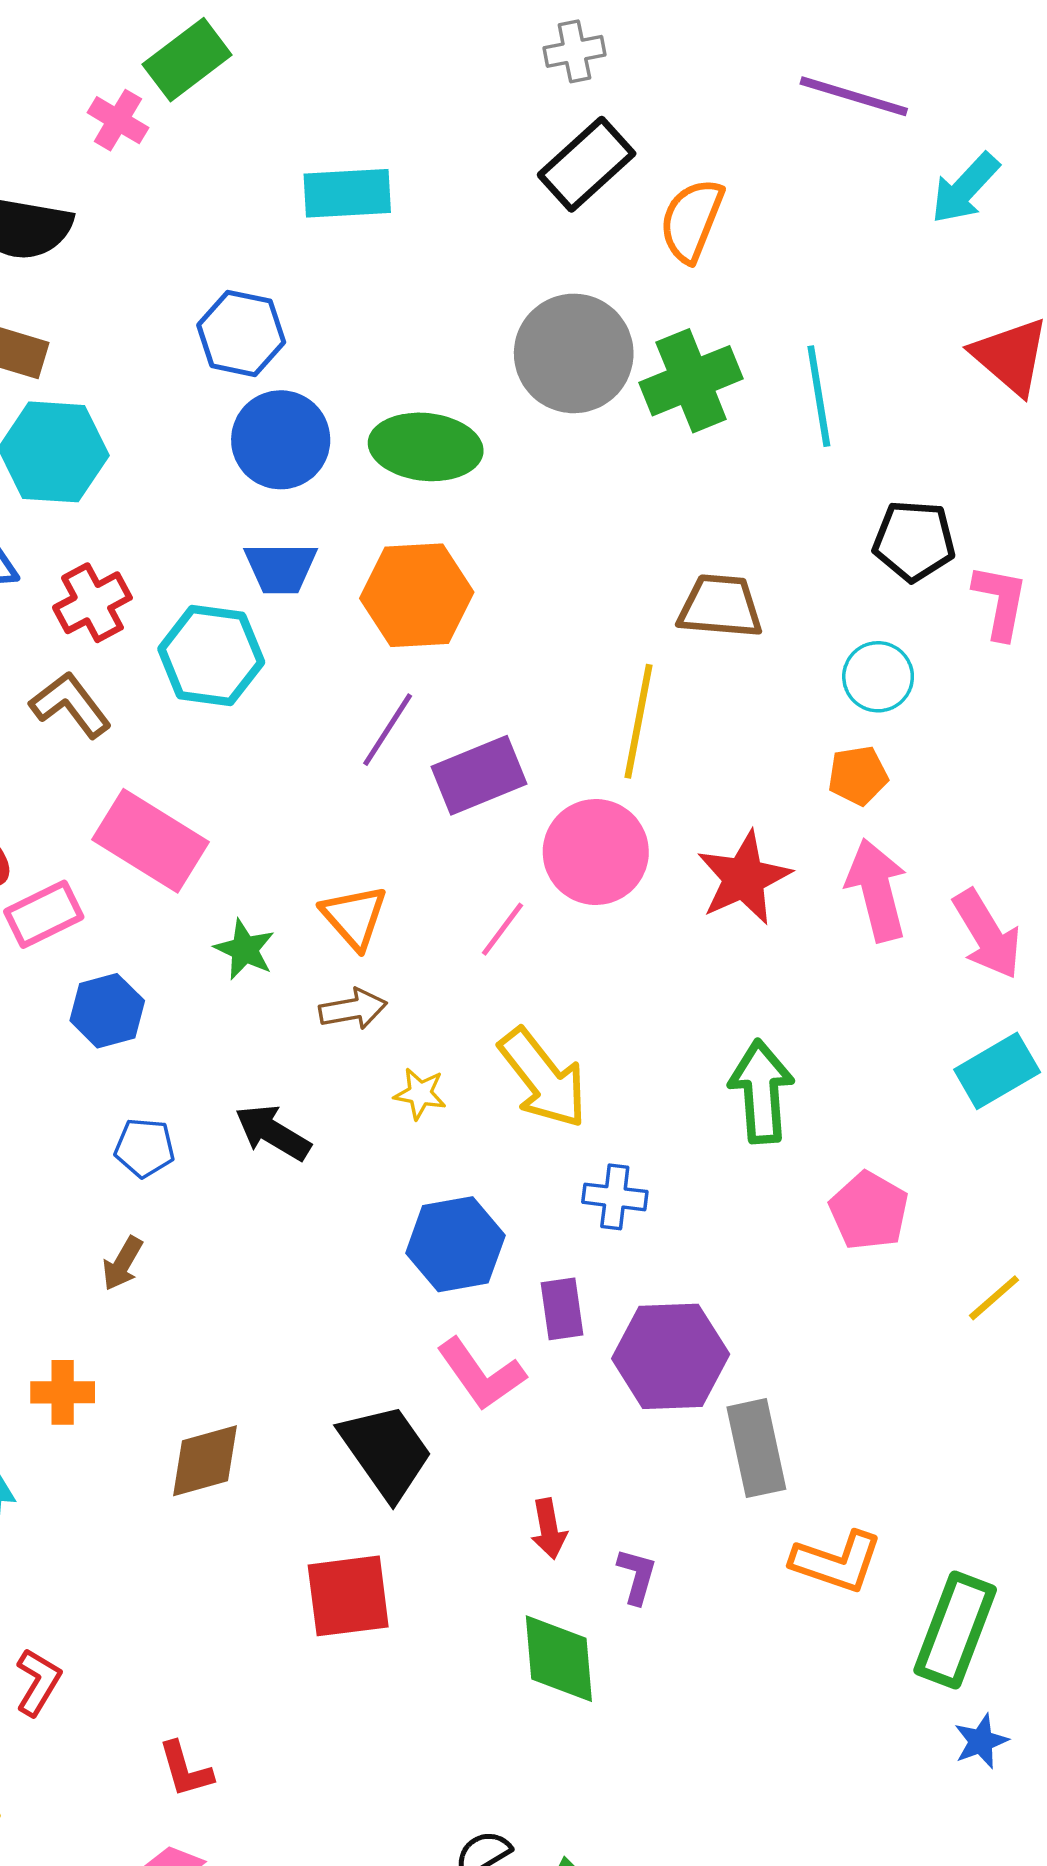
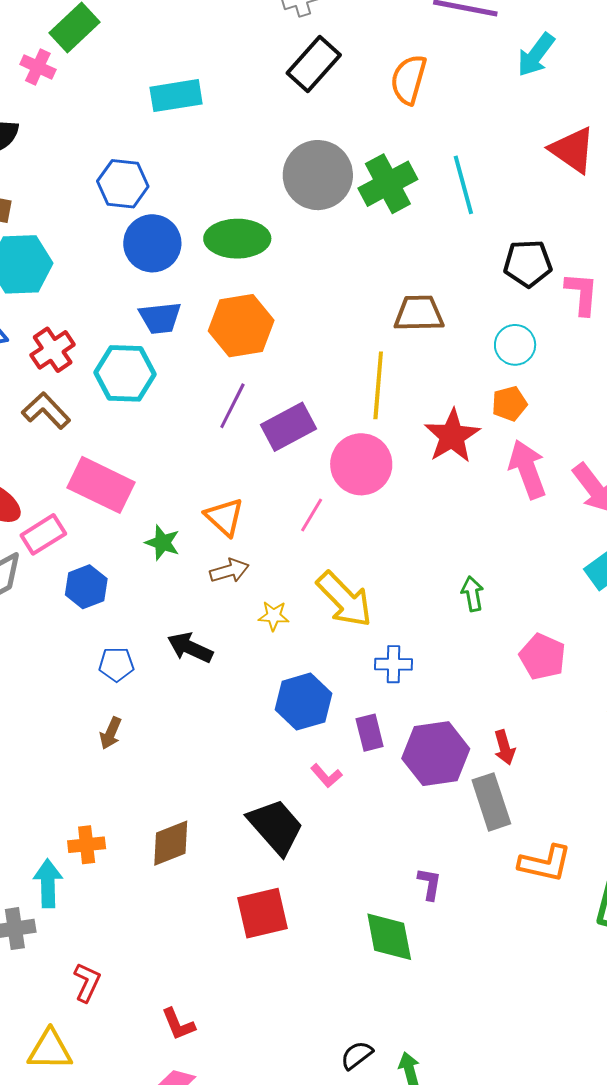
orange semicircle: (692, 220) -> (409, 79), moved
red star: (744, 878) -> (452, 436), moved
green arrow: (761, 1091) -> (472, 594), size x0.6
pink L-shape: (481, 1374) -> (326, 776), size x0.6
orange cross: (63, 1392) -> (87, 845), moved
red arrow: (549, 1529) -> (504, 747), moved

